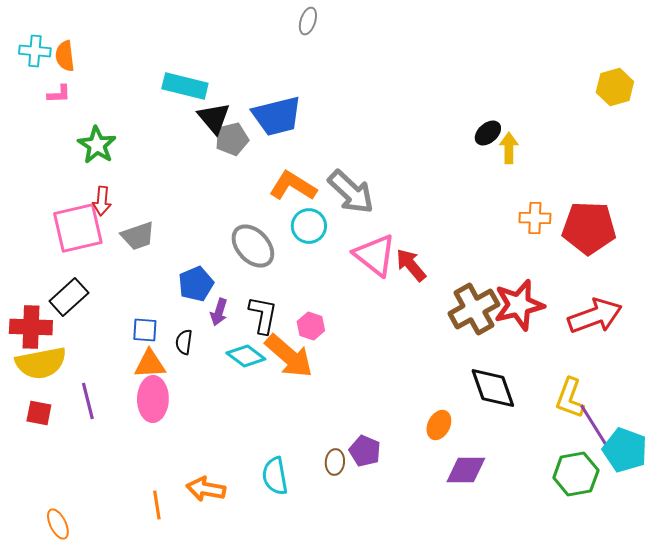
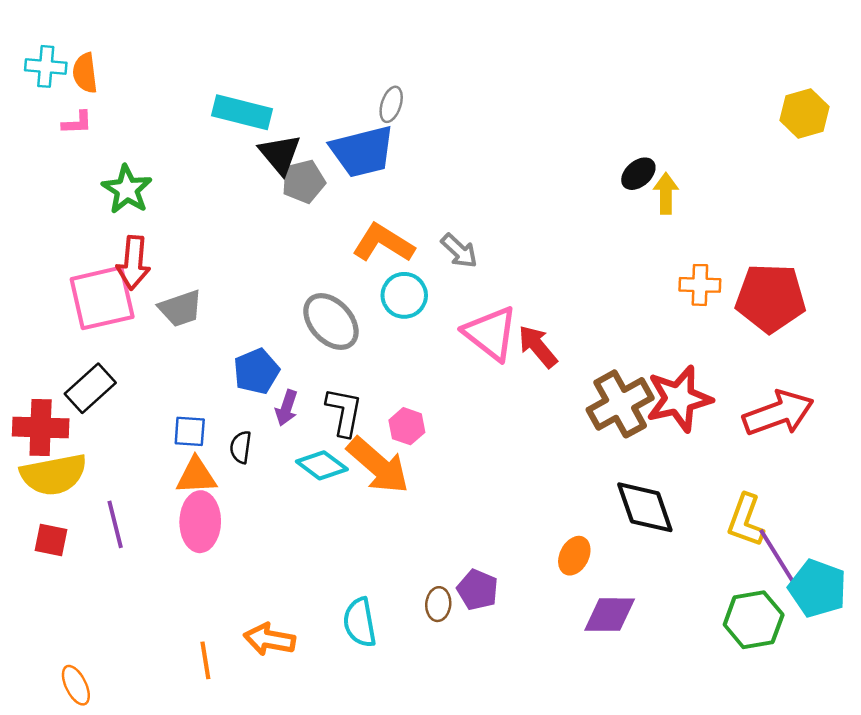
gray ellipse: (308, 21) -> (391, 104), moved
gray arrow: (351, 192) -> (459, 251), size x0.6
red arrow: (102, 201) -> (133, 263), size x1.4

